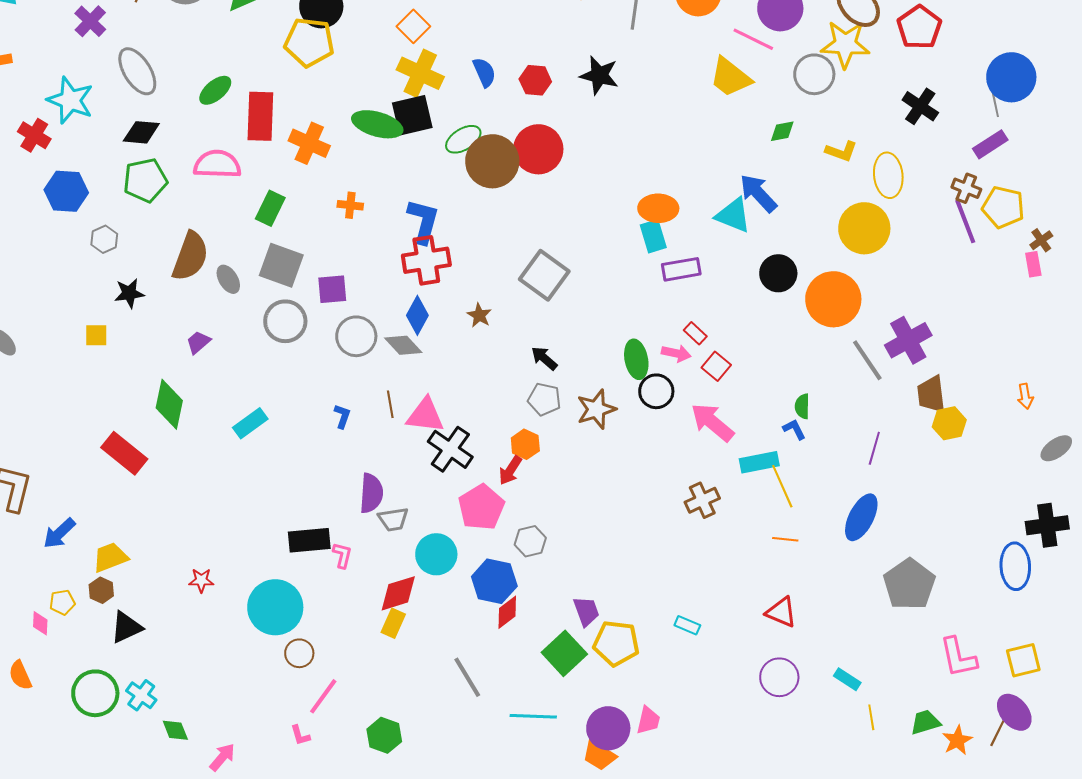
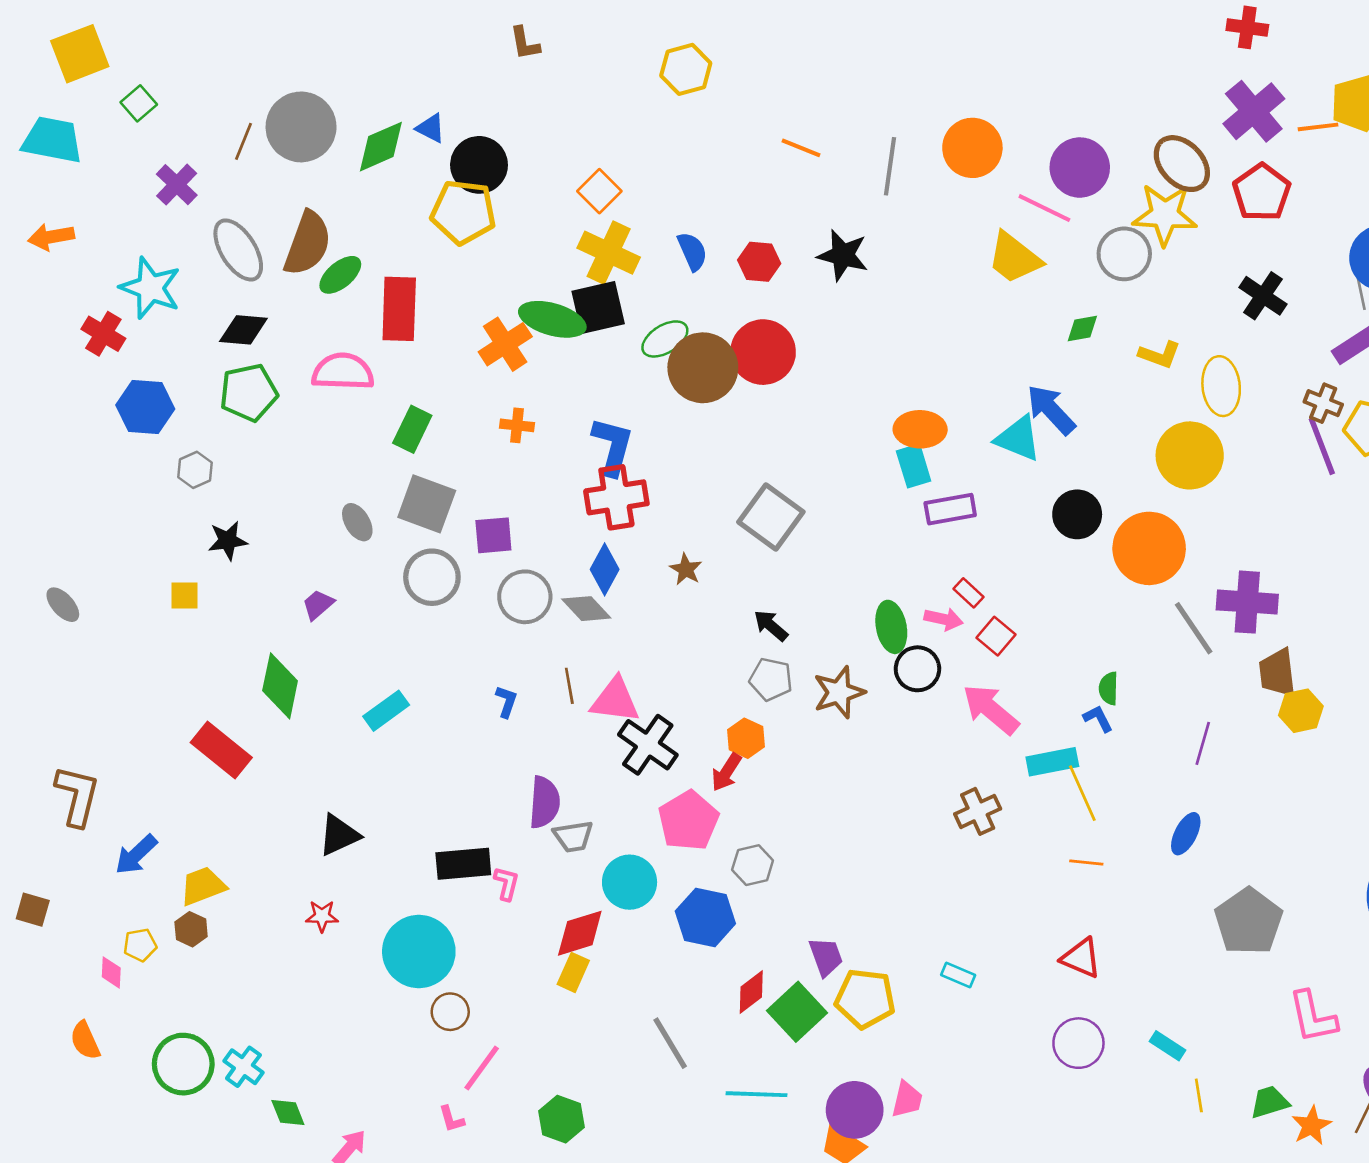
orange cross: (309, 143) -> (505, 344), moved, turned 33
brown semicircle: (190, 256) -> (308, 243), moved
purple cross: (908, 340) -> (1247, 602), turned 33
blue ellipse: (861, 517) -> (1186, 834), size x0.7
red diamond: (507, 612) -> (751, 992), moved
black triangle: (126, 627) -> (339, 835), moved

